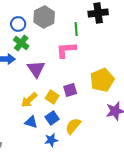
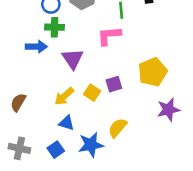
green cross: (21, 43) -> (54, 27), turned -35
blue square: (52, 118) -> (56, 150), moved
blue star: (51, 140) -> (91, 145), size x1.5

